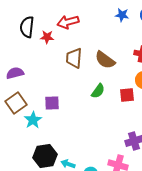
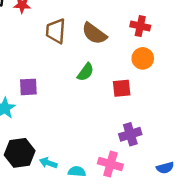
red square: (127, 95) -> (122, 88), moved

